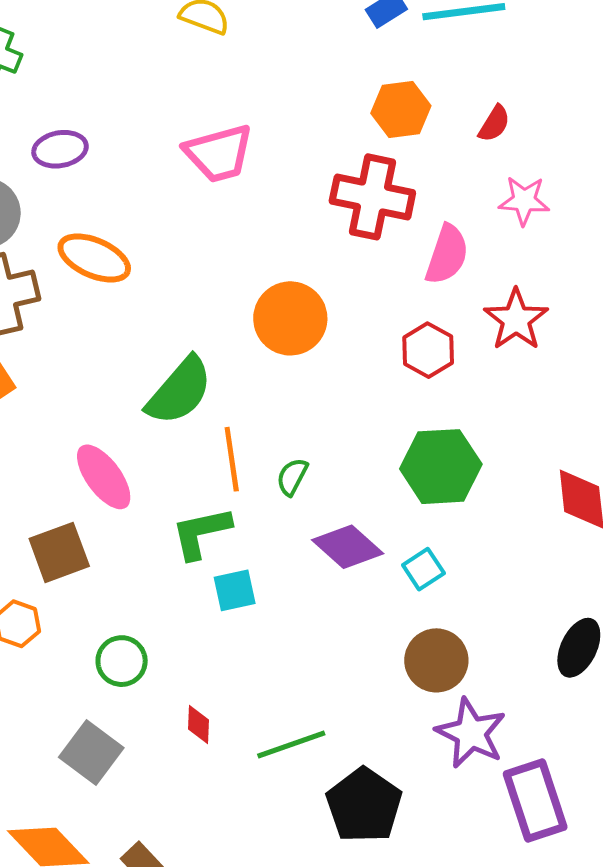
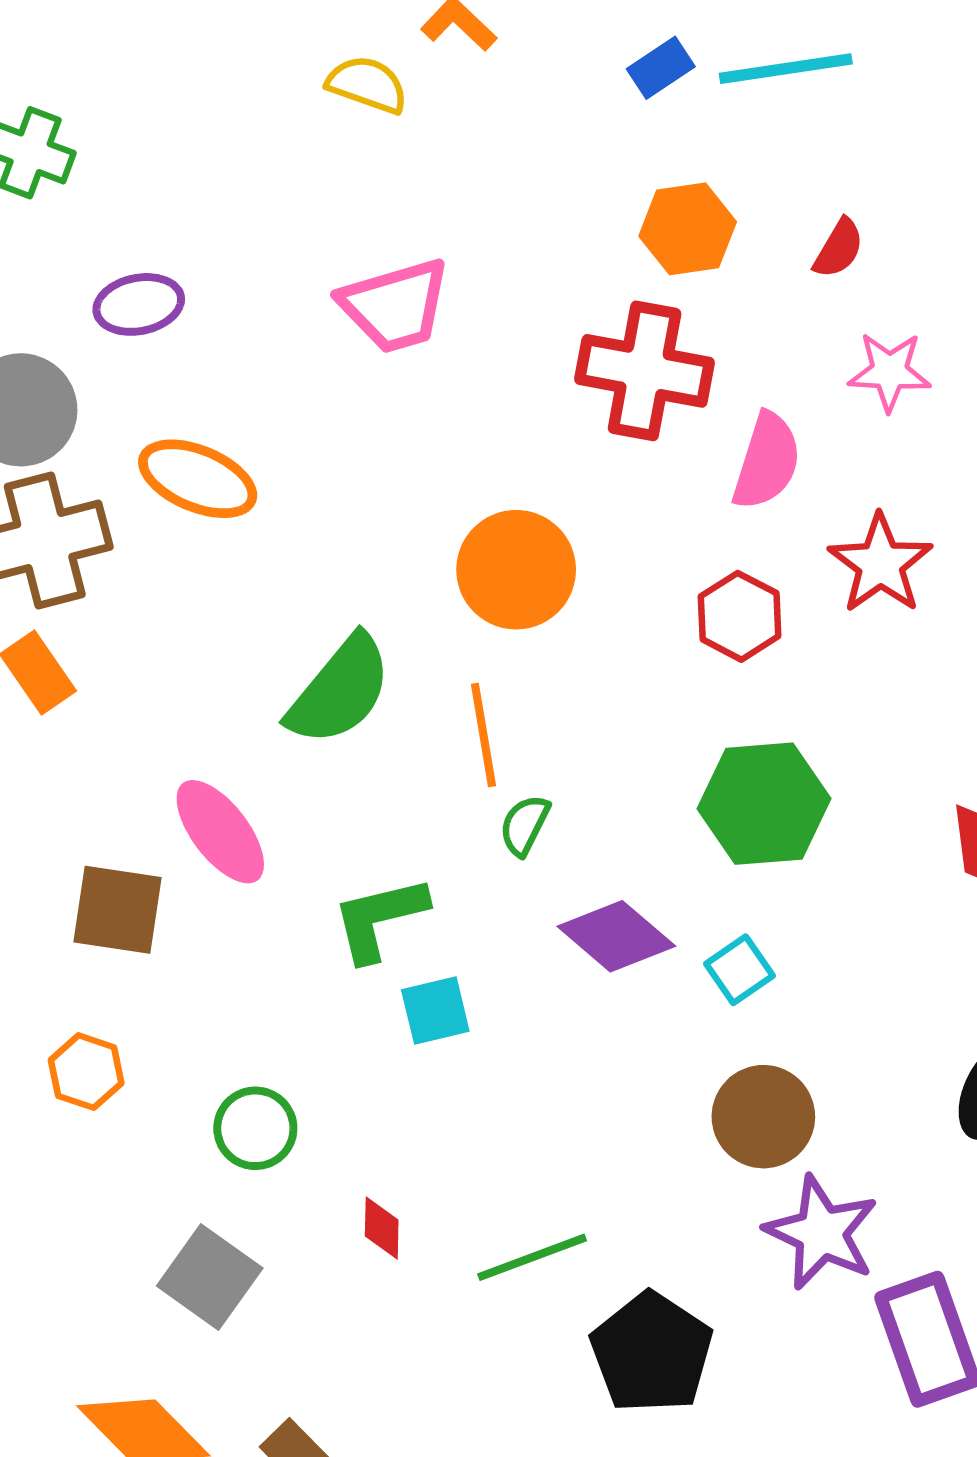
orange line: (232, 459) -> (483, 735), moved
brown square: (59, 552) -> (118, 910), moved, turned 30

